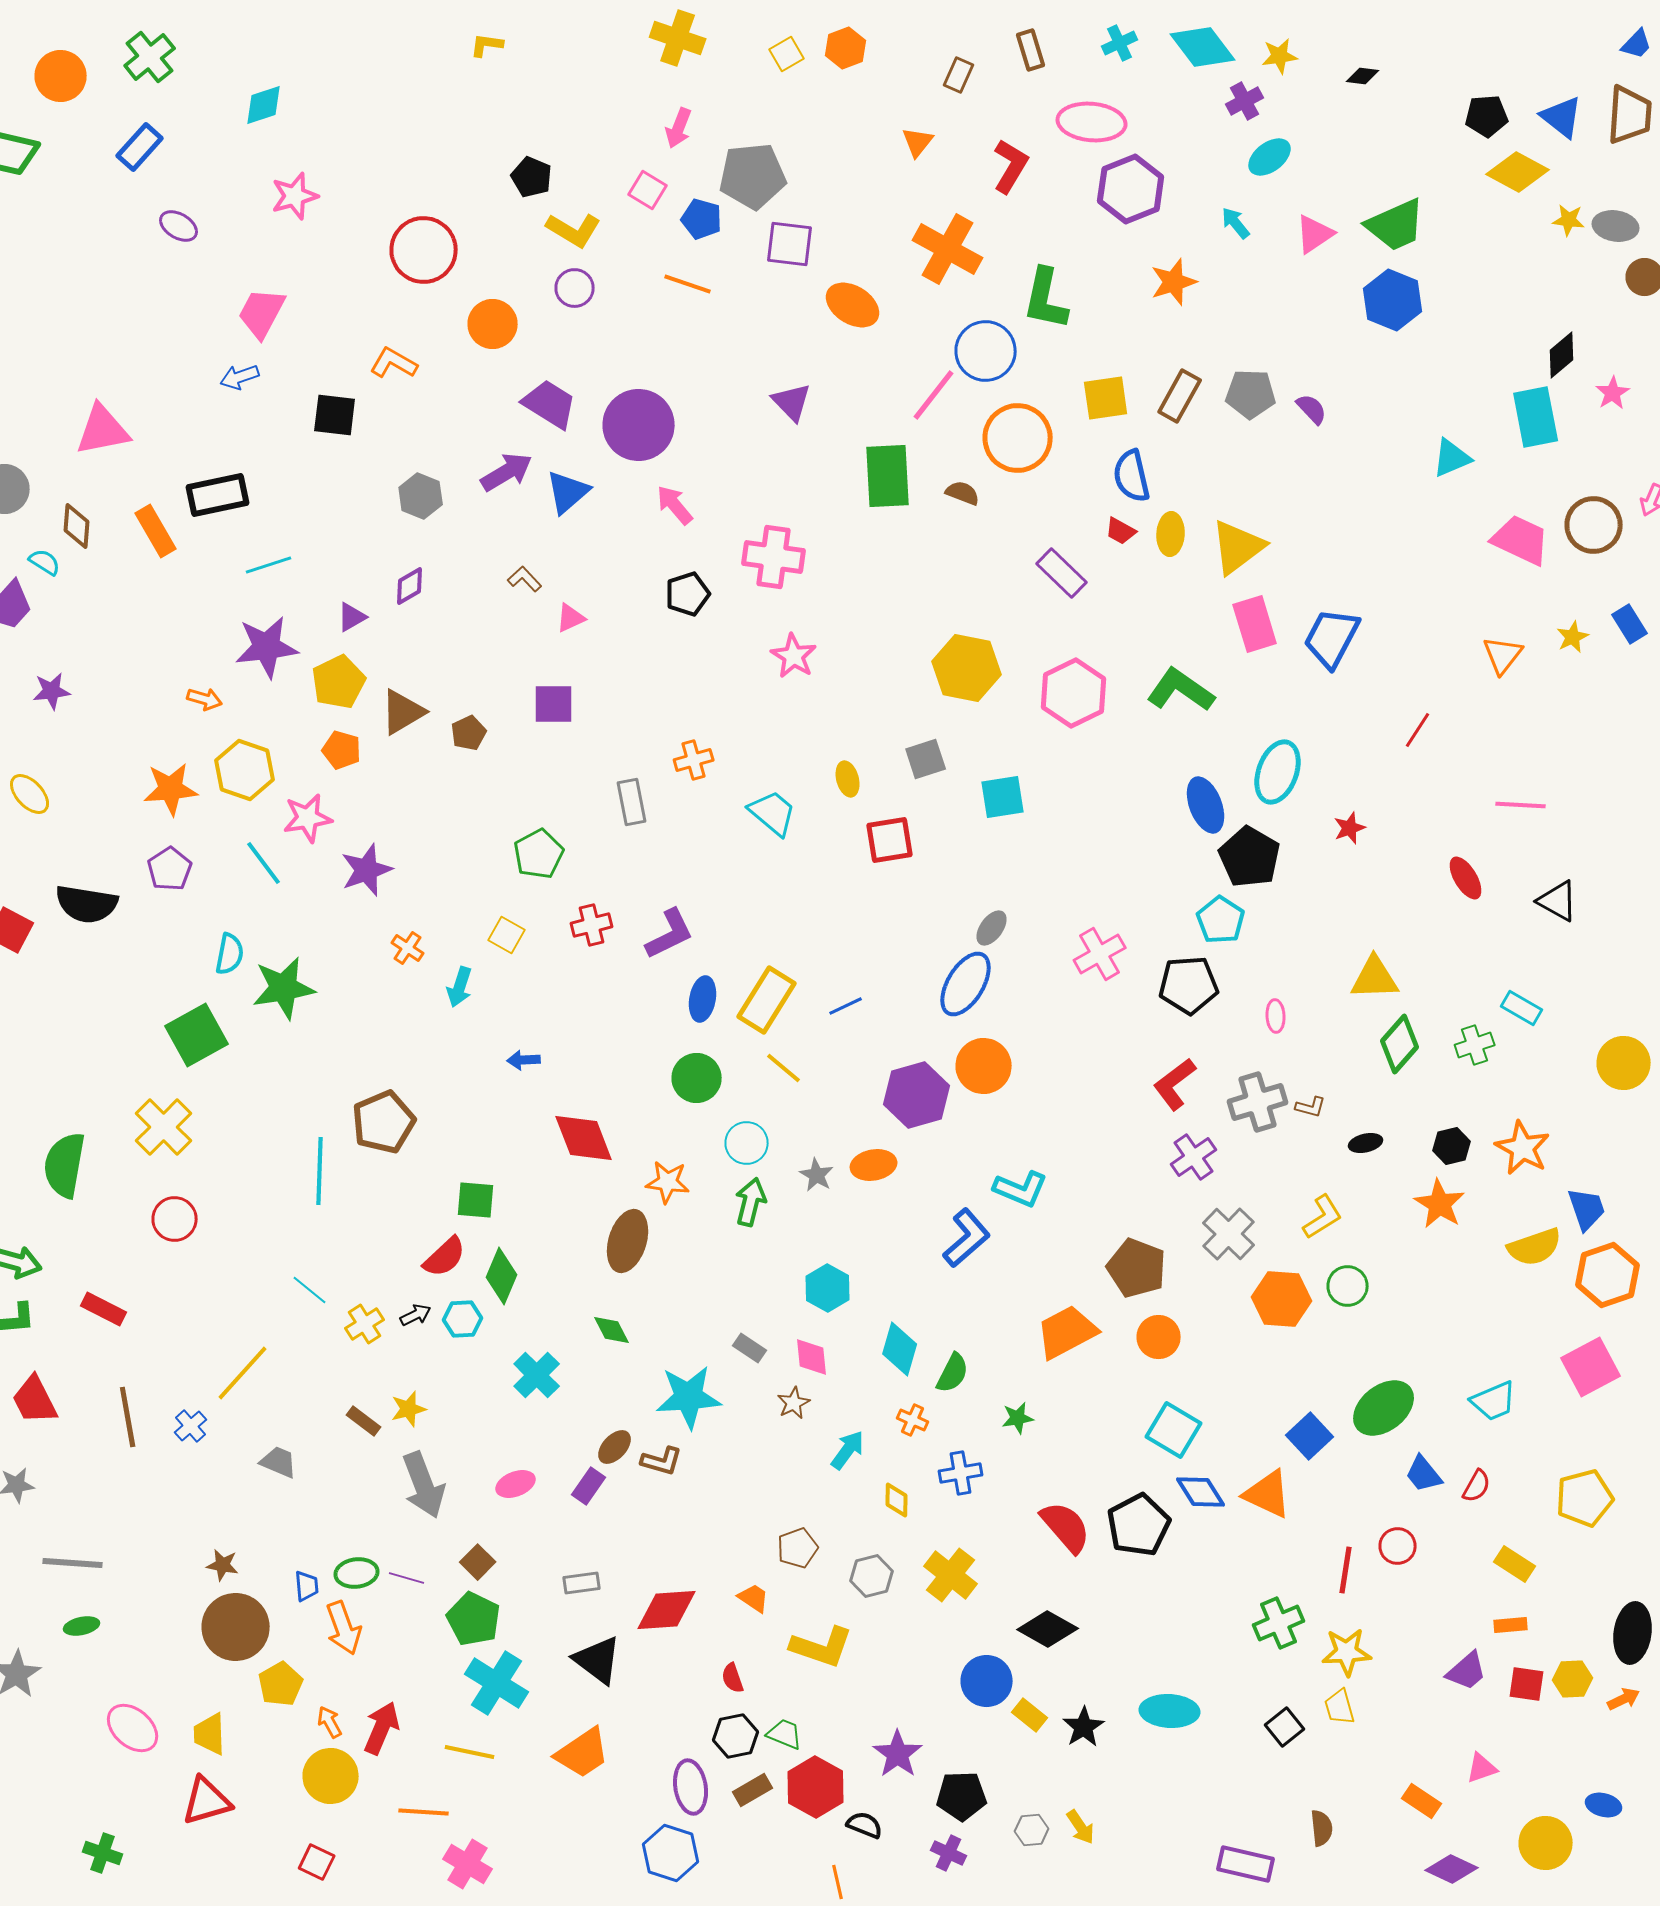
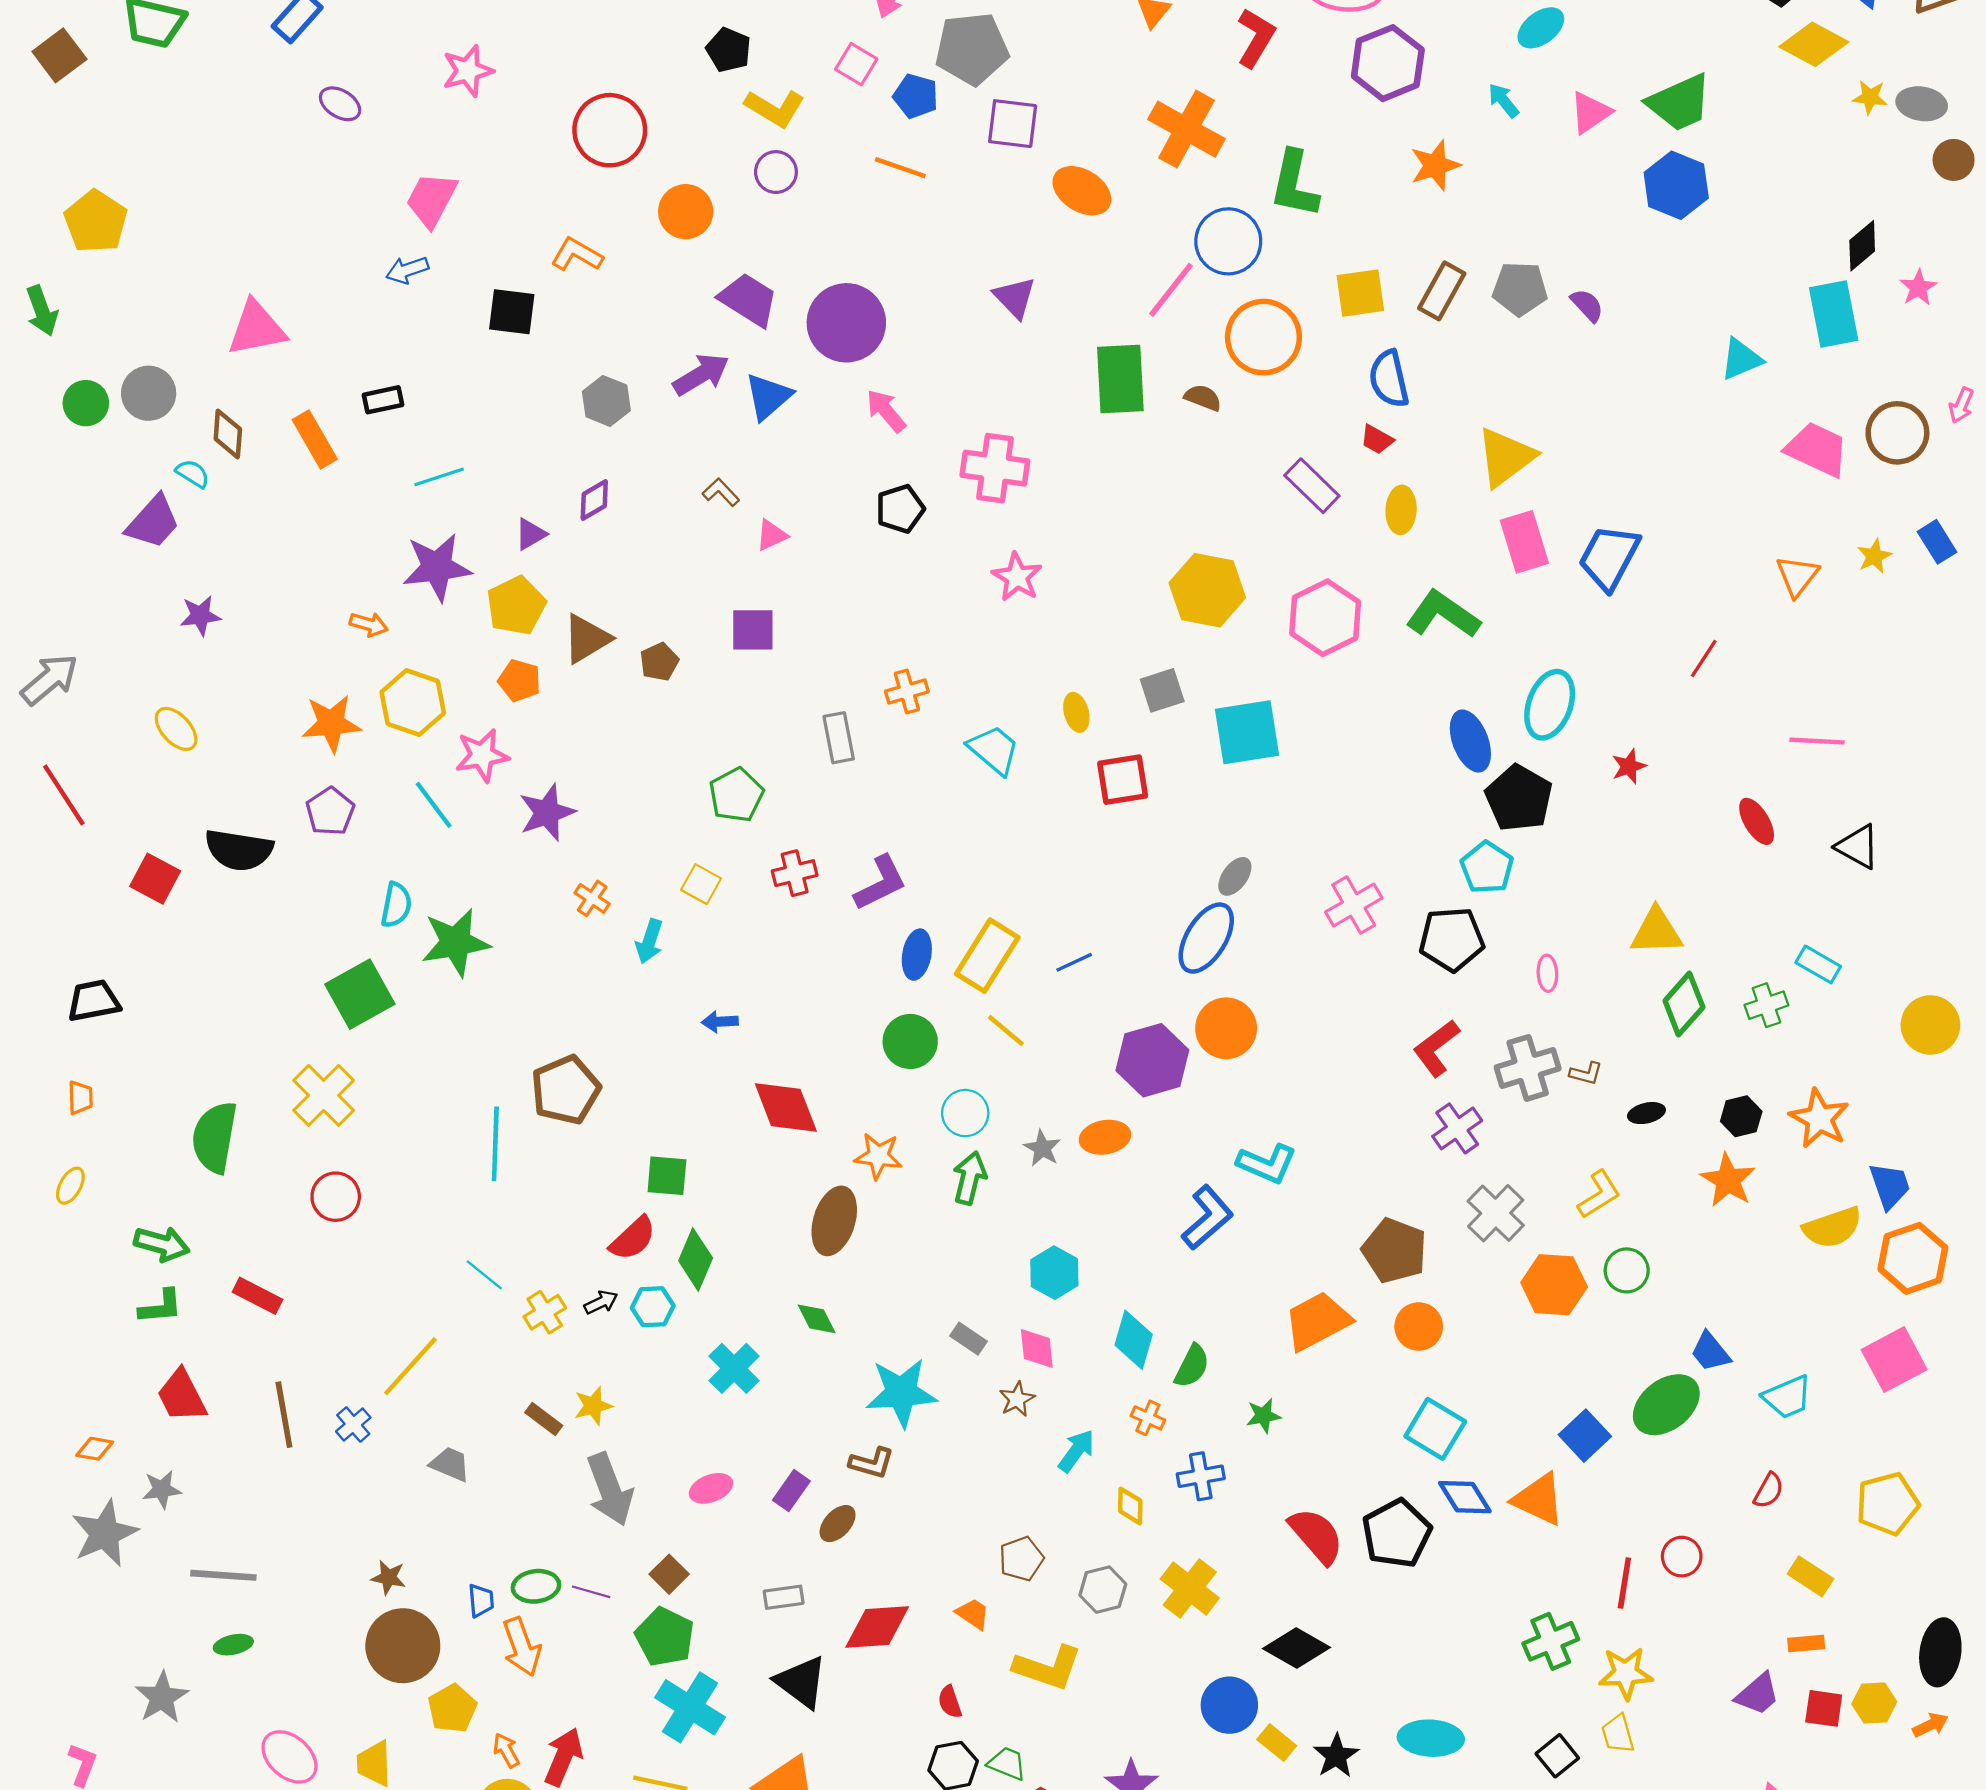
black rectangle: (218, 495) -> (383, 400), size x0.6
yellow ellipse: (1171, 534) -> (1401, 510), moved
cyan square: (1003, 797) -> (1247, 732), size x1.4
brown ellipse: (615, 1447) -> (838, 1524), moved
blue trapezoid: (1424, 1474) -> (1710, 1352), moved

